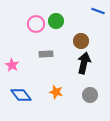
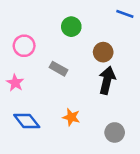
pink circle: (36, 24) -> (24, 46), moved
gray rectangle: (46, 54) -> (59, 69), turned 32
gray circle: (90, 95) -> (115, 132), moved

